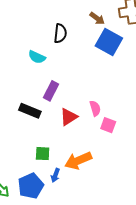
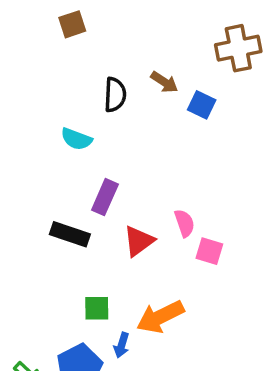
brown arrow: (97, 18) -> (164, 82), moved
blue square: (109, 42) -> (202, 105), size x0.6

